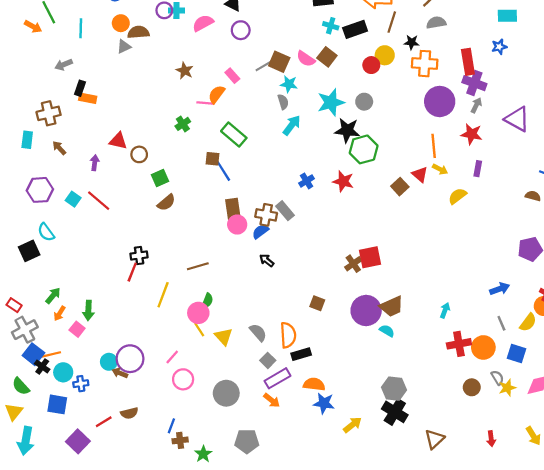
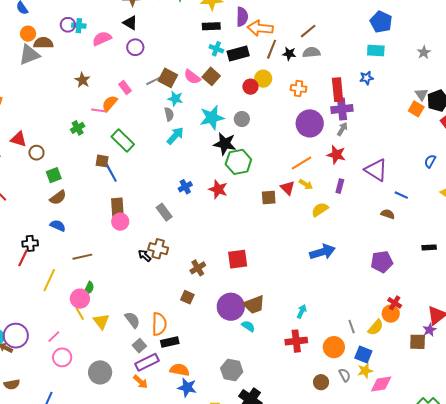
black star: (412, 42) -> (289, 54), moved
gray triangle: (124, 47) -> (29, 55), size x1.6
orange cross: (425, 64) -> (298, 88), size x0.7
purple cross: (474, 83) -> (342, 109), turned -30
purple triangle: (517, 119) -> (376, 170), moved
orange line: (434, 146) -> (302, 163), turned 60
brown square: (400, 187) -> (269, 197), turned 35
brown cross: (266, 215) -> (158, 249), moved
blue semicircle: (260, 231) -> (58, 226), moved, turned 56
brown cross: (353, 264) -> (198, 268), moved
blue arrow: (500, 289) -> (322, 252), moved, size x1.4
red cross: (459, 344) -> (296, 341), moved
yellow star: (507, 388) -> (365, 371), moved
gray hexagon: (394, 389) -> (232, 370), moved

